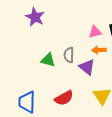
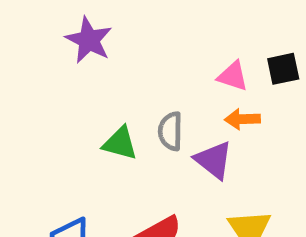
pink triangle: (95, 32) -> (233, 76), turned 32

